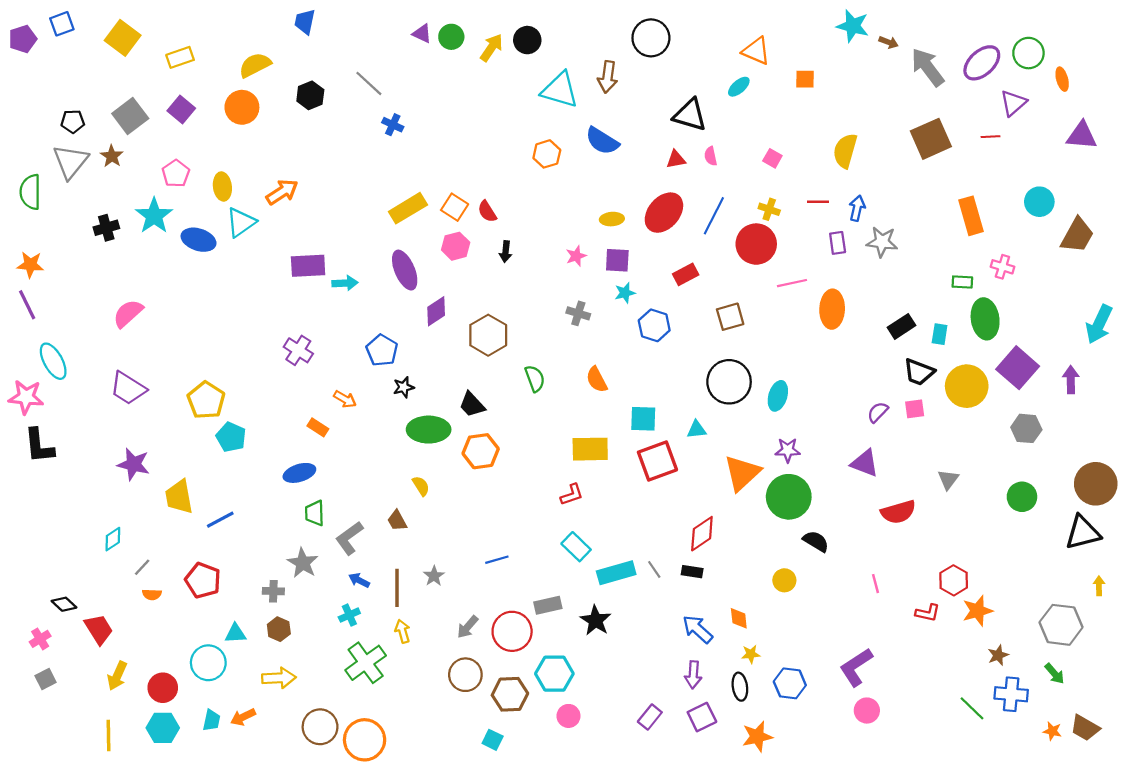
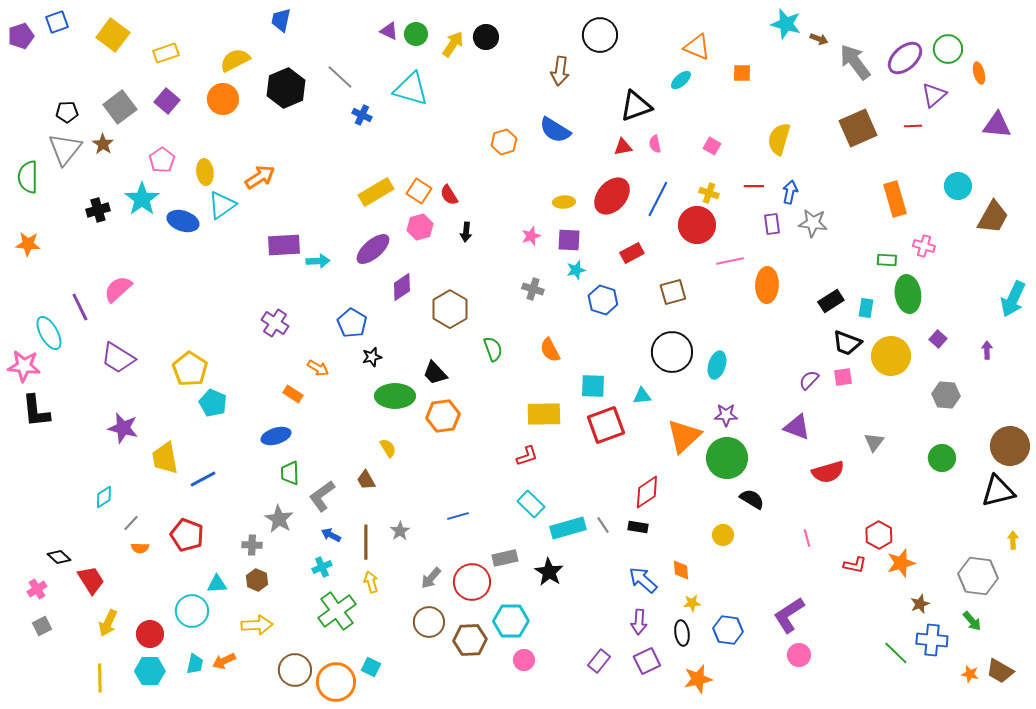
cyan triangle: (560, 90) -> (411, 89), moved
black hexagon: (310, 95) -> (286, 88), size x1.5
black triangle: (690, 115) -> (636, 106), turned -36
purple ellipse: (405, 270) -> (373, 249), turned 72
purple line: (27, 305) -> (80, 307), moved
purple square: (1018, 368) -> (938, 339), size x0.5
purple arrow: (1071, 380) -> (987, 350), size x0.7
cyan square: (493, 740) -> (371, 667), moved

